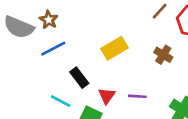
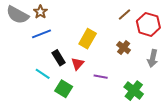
yellow rectangle: (115, 48) -> (88, 39), turned -36
red triangle: (107, 96) -> (78, 64), moved

